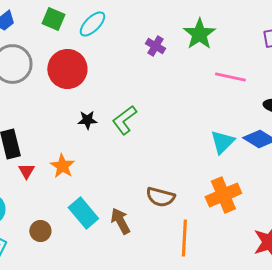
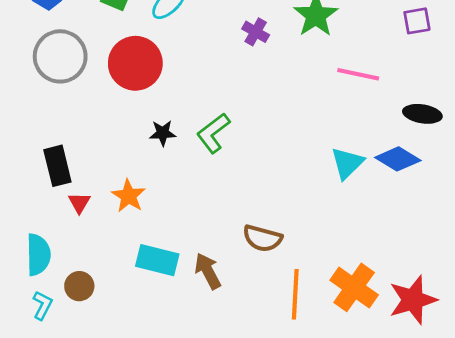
orange cross: (223, 195) -> (354, 287), moved, turned -32
cyan rectangle: (83, 213) -> (157, 260), turned -36
brown circle: (40, 231) -> (79, 286), moved

